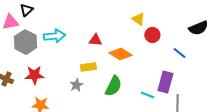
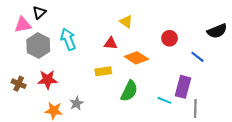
yellow triangle: (138, 19) -> (126, 22), moved
cyan arrow: (54, 36) -> (68, 39), turned -105
gray star: (76, 85) -> (76, 103), moved

